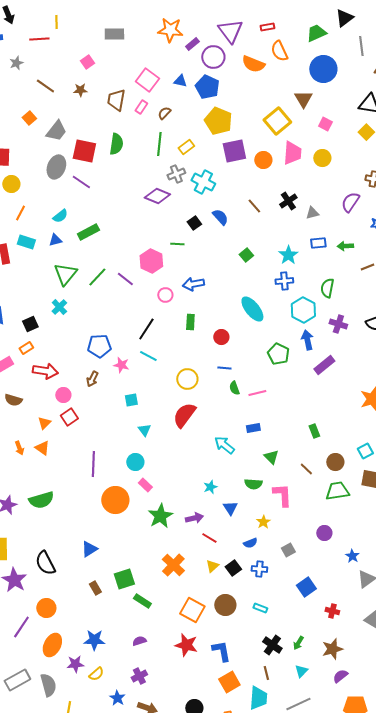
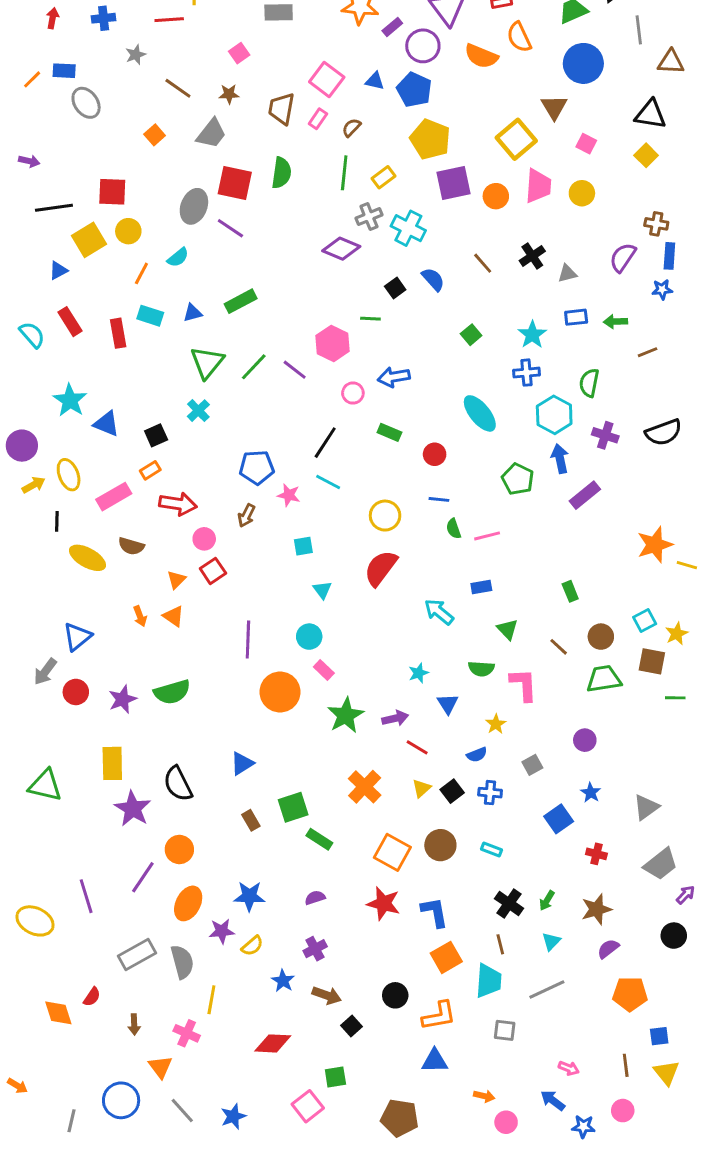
gray trapezoid: (56, 131) -> (211, 133), moved
cyan semicircle: (60, 216) -> (178, 257), moved
green rectangle: (190, 322) -> (389, 432), turned -70
blue star: (352, 556) -> (591, 793), moved

